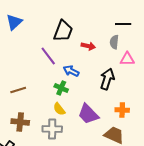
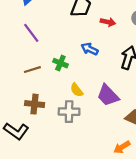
purple line: (48, 56) -> (31, 33), moved
green cross: (61, 88) -> (60, 63), moved

